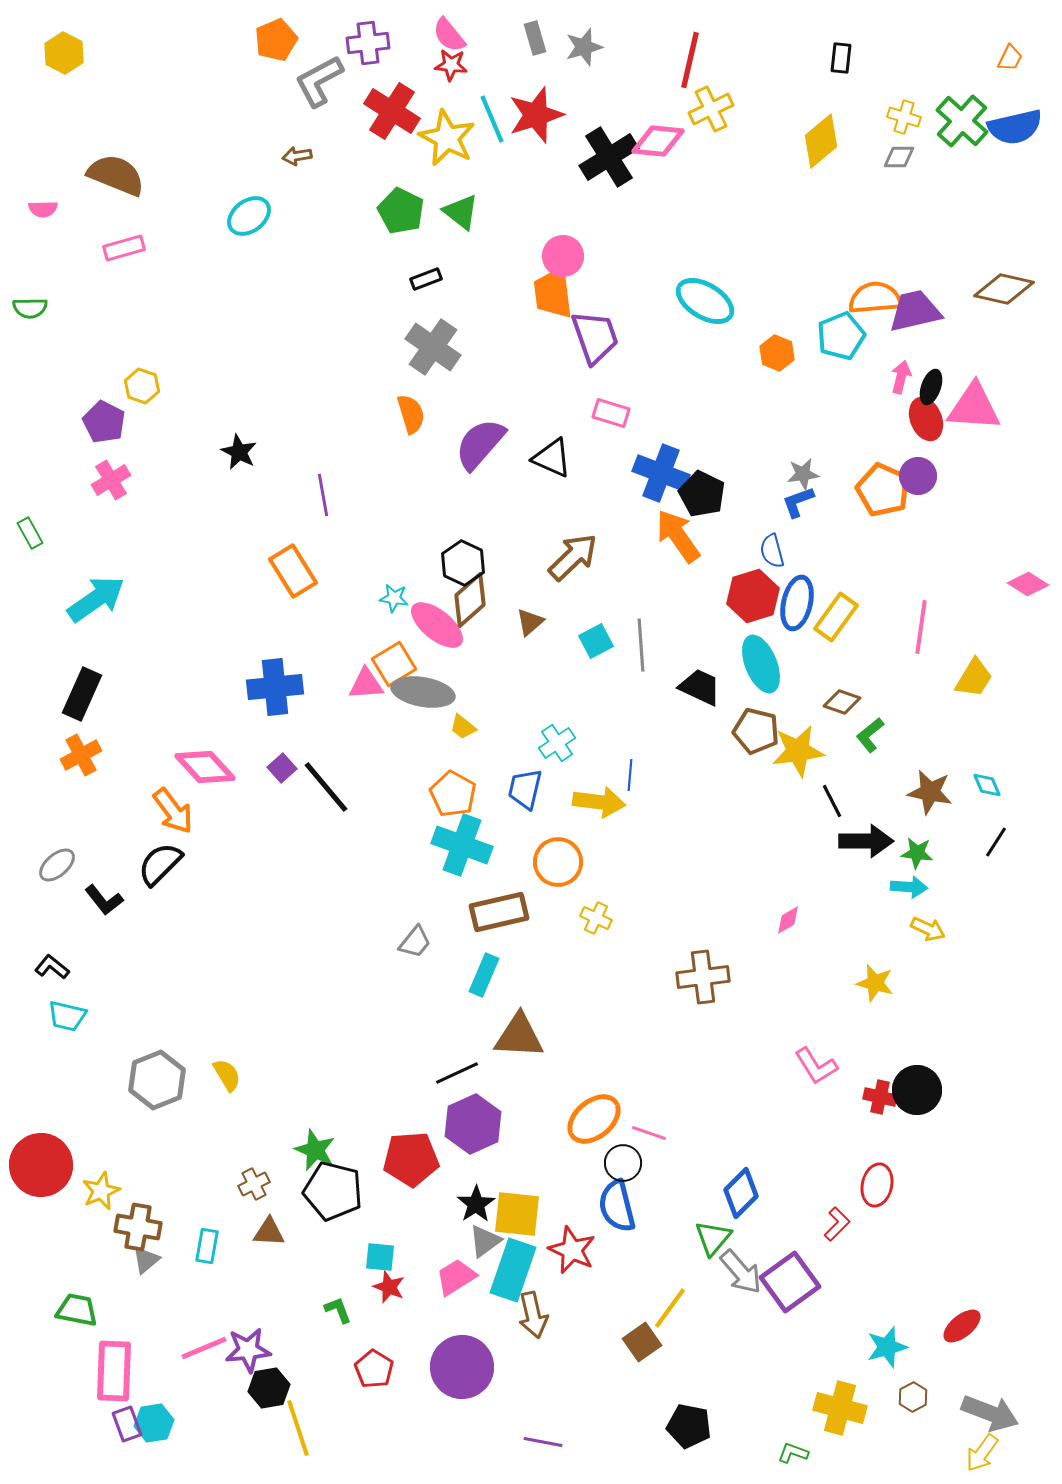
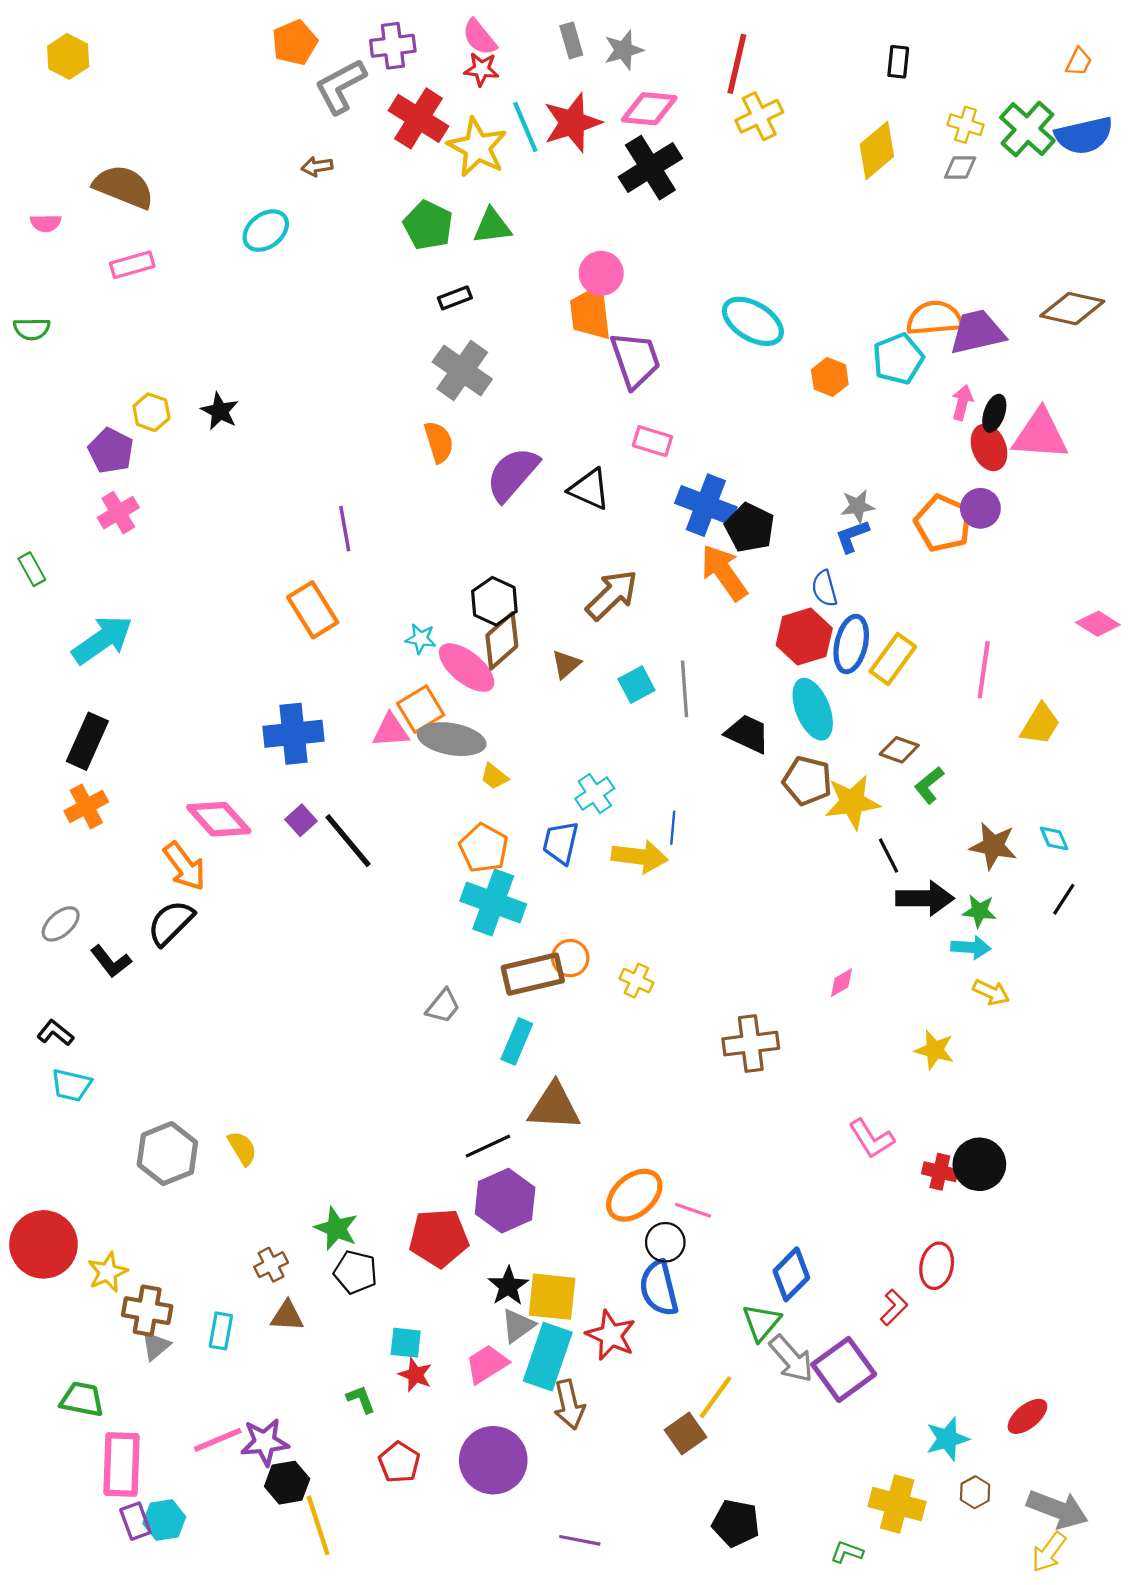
pink diamond: (658, 141) -> (649, 109), moved
green triangle: (461, 212) -> (492, 226), turned -45
black star: (239, 452) -> (220, 411), moved
orange circle: (558, 862) -> (570, 958), moved, size x0.7
black pentagon: (333, 1191) -> (355, 1272), size x0.7

